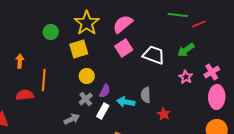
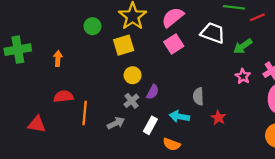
white trapezoid: (154, 55) -> (213, 33), moved
orange line: (44, 80) -> (85, 113), moved
cyan arrow: (126, 102) -> (179, 116), moved
white rectangle: (103, 111) -> (150, 125), moved

